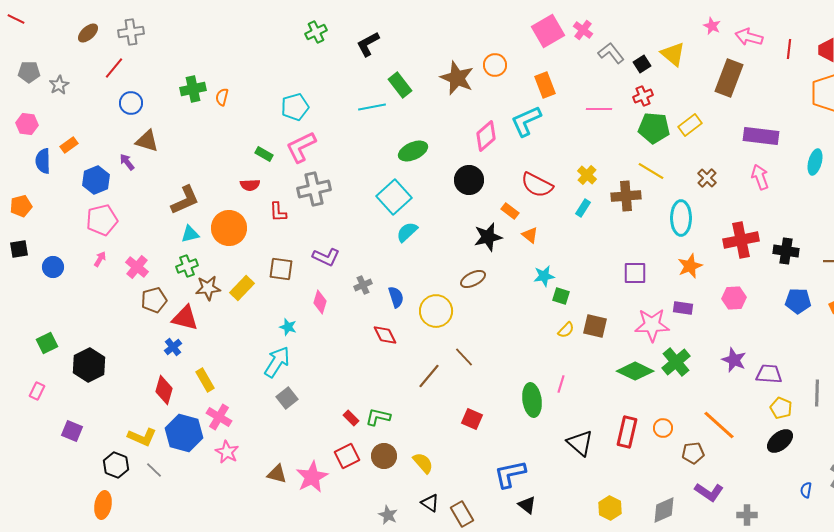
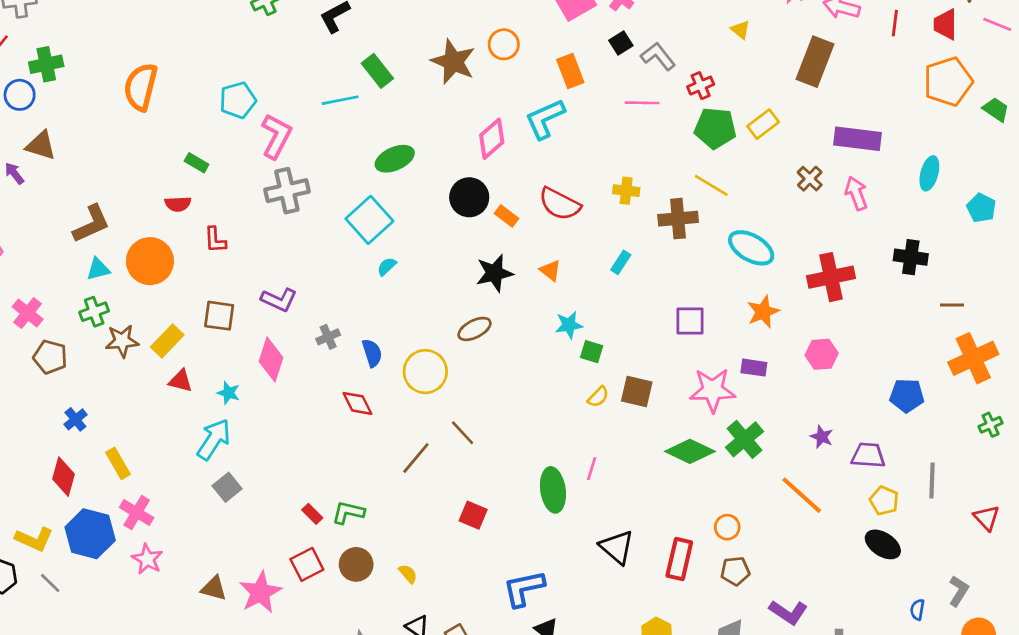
gray L-shape: (611, 53) -> (658, 56), moved
yellow triangle: (673, 54) -> (741, 30), size x0.6
black square: (642, 64) -> (621, 43), moved
green cross: (193, 89) -> (46, 64), moved
orange semicircle: (222, 97) -> (141, 87), size x2.0
pink L-shape: (301, 147) -> (276, 136), moved, turned 144
yellow cross: (587, 175) -> (626, 191), turned -36
brown cross: (707, 178) -> (810, 179), moved
gray cross: (314, 189) -> (287, 191), moved
cyan rectangle: (583, 208) -> (621, 262), moved
orange rectangle: (510, 211) -> (506, 216), moved
cyan ellipse: (681, 218) -> (751, 248), turned -60
cyan semicircle: (407, 232) -> (387, 266), size x0.7
black cross: (786, 251) -> (911, 257), moved
brown pentagon: (154, 300) -> (50, 357), turned 30
blue pentagon: (798, 301) -> (907, 395), moved
pink diamond: (320, 302) -> (271, 360), size x1.4
red triangle: (185, 318) -> (181, 381), moved, size x0.7
purple star: (734, 360) -> (822, 437), size x0.7
orange line: (719, 425) -> (802, 495), moved
red rectangle: (627, 432) -> (679, 559), moved
black ellipse: (780, 441) -> (883, 544), turned 72
brown pentagon: (693, 453) -> (735, 571), moved
yellow semicircle: (423, 463) -> (408, 574), size x0.7

